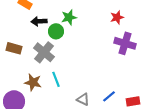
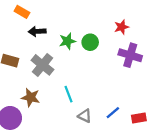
green star: (69, 17) -> (67, 41), moved
green circle: (56, 31) -> (90, 42), moved
cyan line: (56, 79) -> (68, 94), moved

